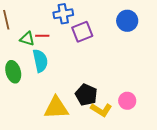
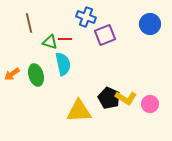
blue cross: (63, 14) -> (86, 17), turned 30
yellow L-shape: (101, 110) -> (126, 98), moved

